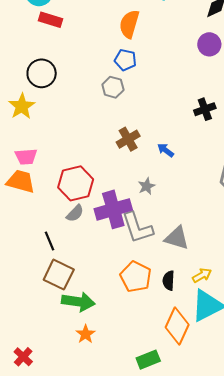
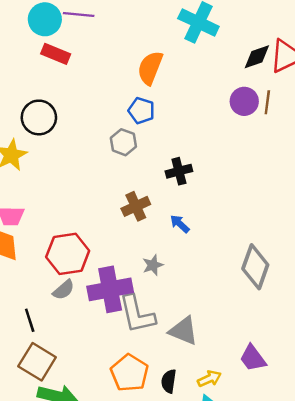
black cross: (205, 109) -> (179, 171), moved

